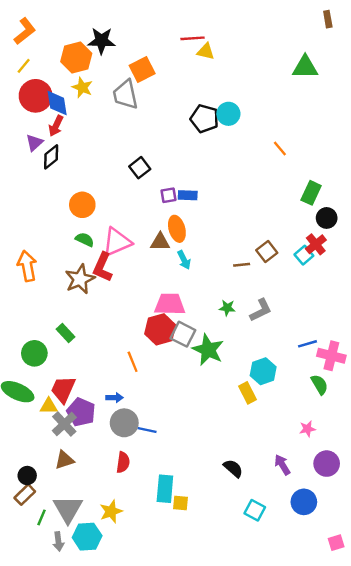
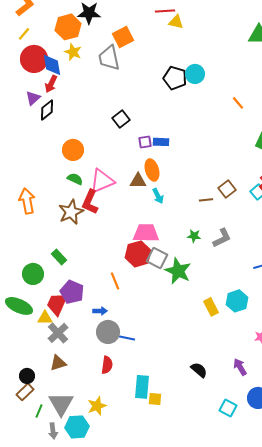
cyan hexagon: (263, 371) -> (237, 301), moved
purple pentagon: (81, 412) -> (72, 292), moved
cyan square: (255, 510) -> (228, 408), moved

